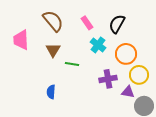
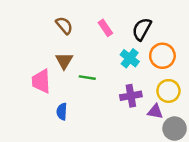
brown semicircle: (53, 21) -> (64, 25), size x0.7
pink trapezoid: (21, 40) -> (41, 81), moved
cyan cross: (98, 45) -> (130, 58), moved
orange circle: (126, 54) -> (162, 56), moved

